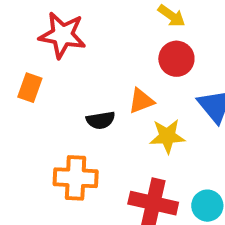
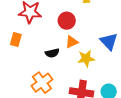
red circle: (176, 59) -> (67, 21), moved
orange cross: (76, 178) -> (42, 83), turned -35

